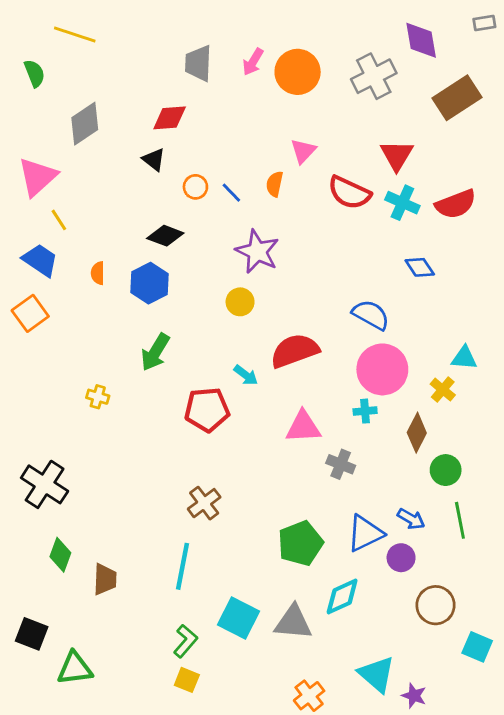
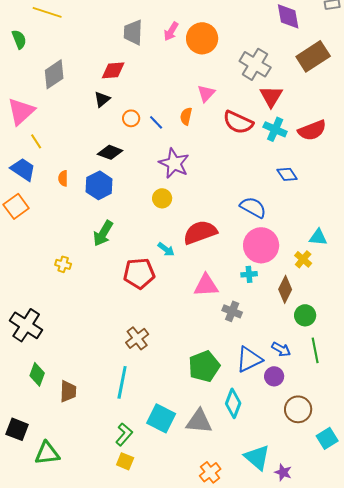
gray cross: (374, 76) -> (255, 64), moved, turned -32
black triangle: (154, 160) -> (102, 99), turned 42
cyan diamond: (342, 597) -> (233, 403), turned -44
cyan square: (477, 647) -> (327, 438), turned 35

